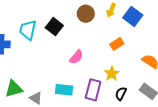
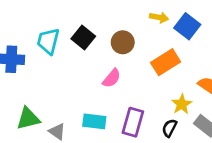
yellow arrow: (111, 10) -> (159, 17), turned -104
brown circle: (86, 14) -> (123, 42), moved
orange rectangle: (117, 44) -> (166, 62), size x1.5
yellow star: (112, 74) -> (182, 104), moved

